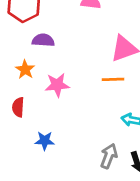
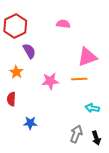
purple semicircle: (43, 40) -> (29, 51), turned 56
pink star: (57, 85) -> (50, 81), moved

